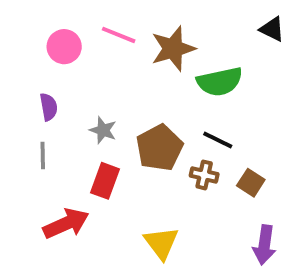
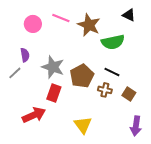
black triangle: (272, 29) -> (129, 15), moved
brown star: (173, 49) -> (89, 25), turned -30
gray star: (103, 130) -> (53, 67), size x1.6
gray line: (43, 156) -> (15, 73), moved, turned 48

